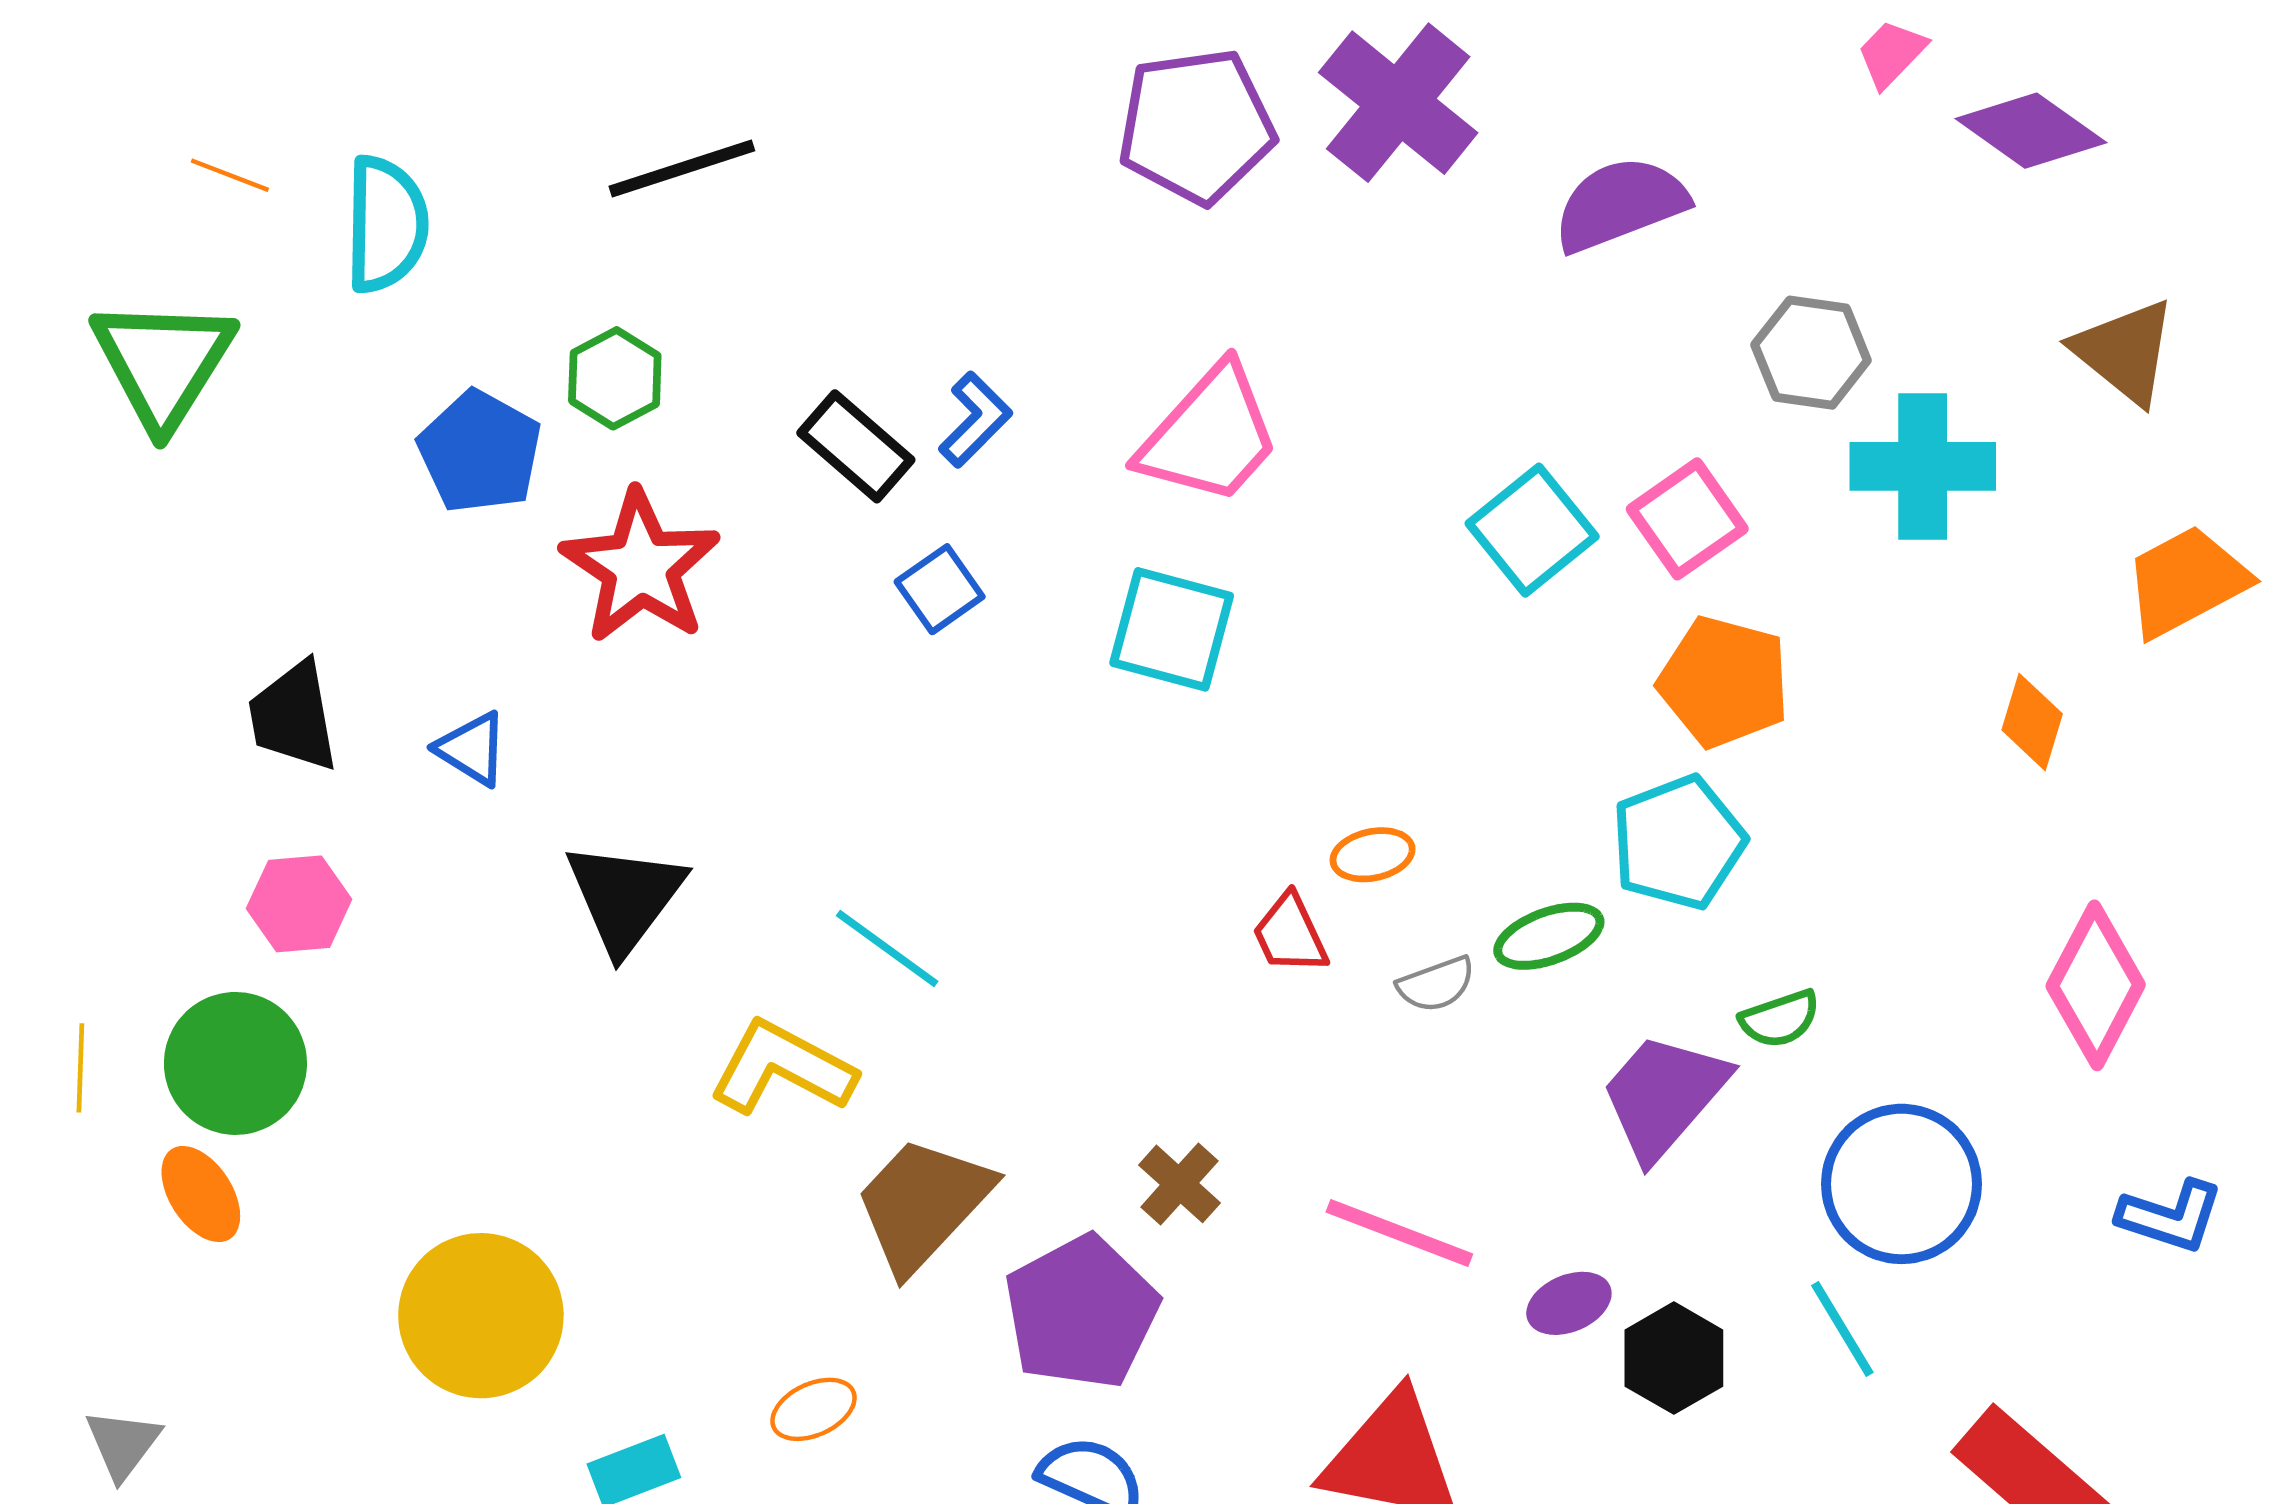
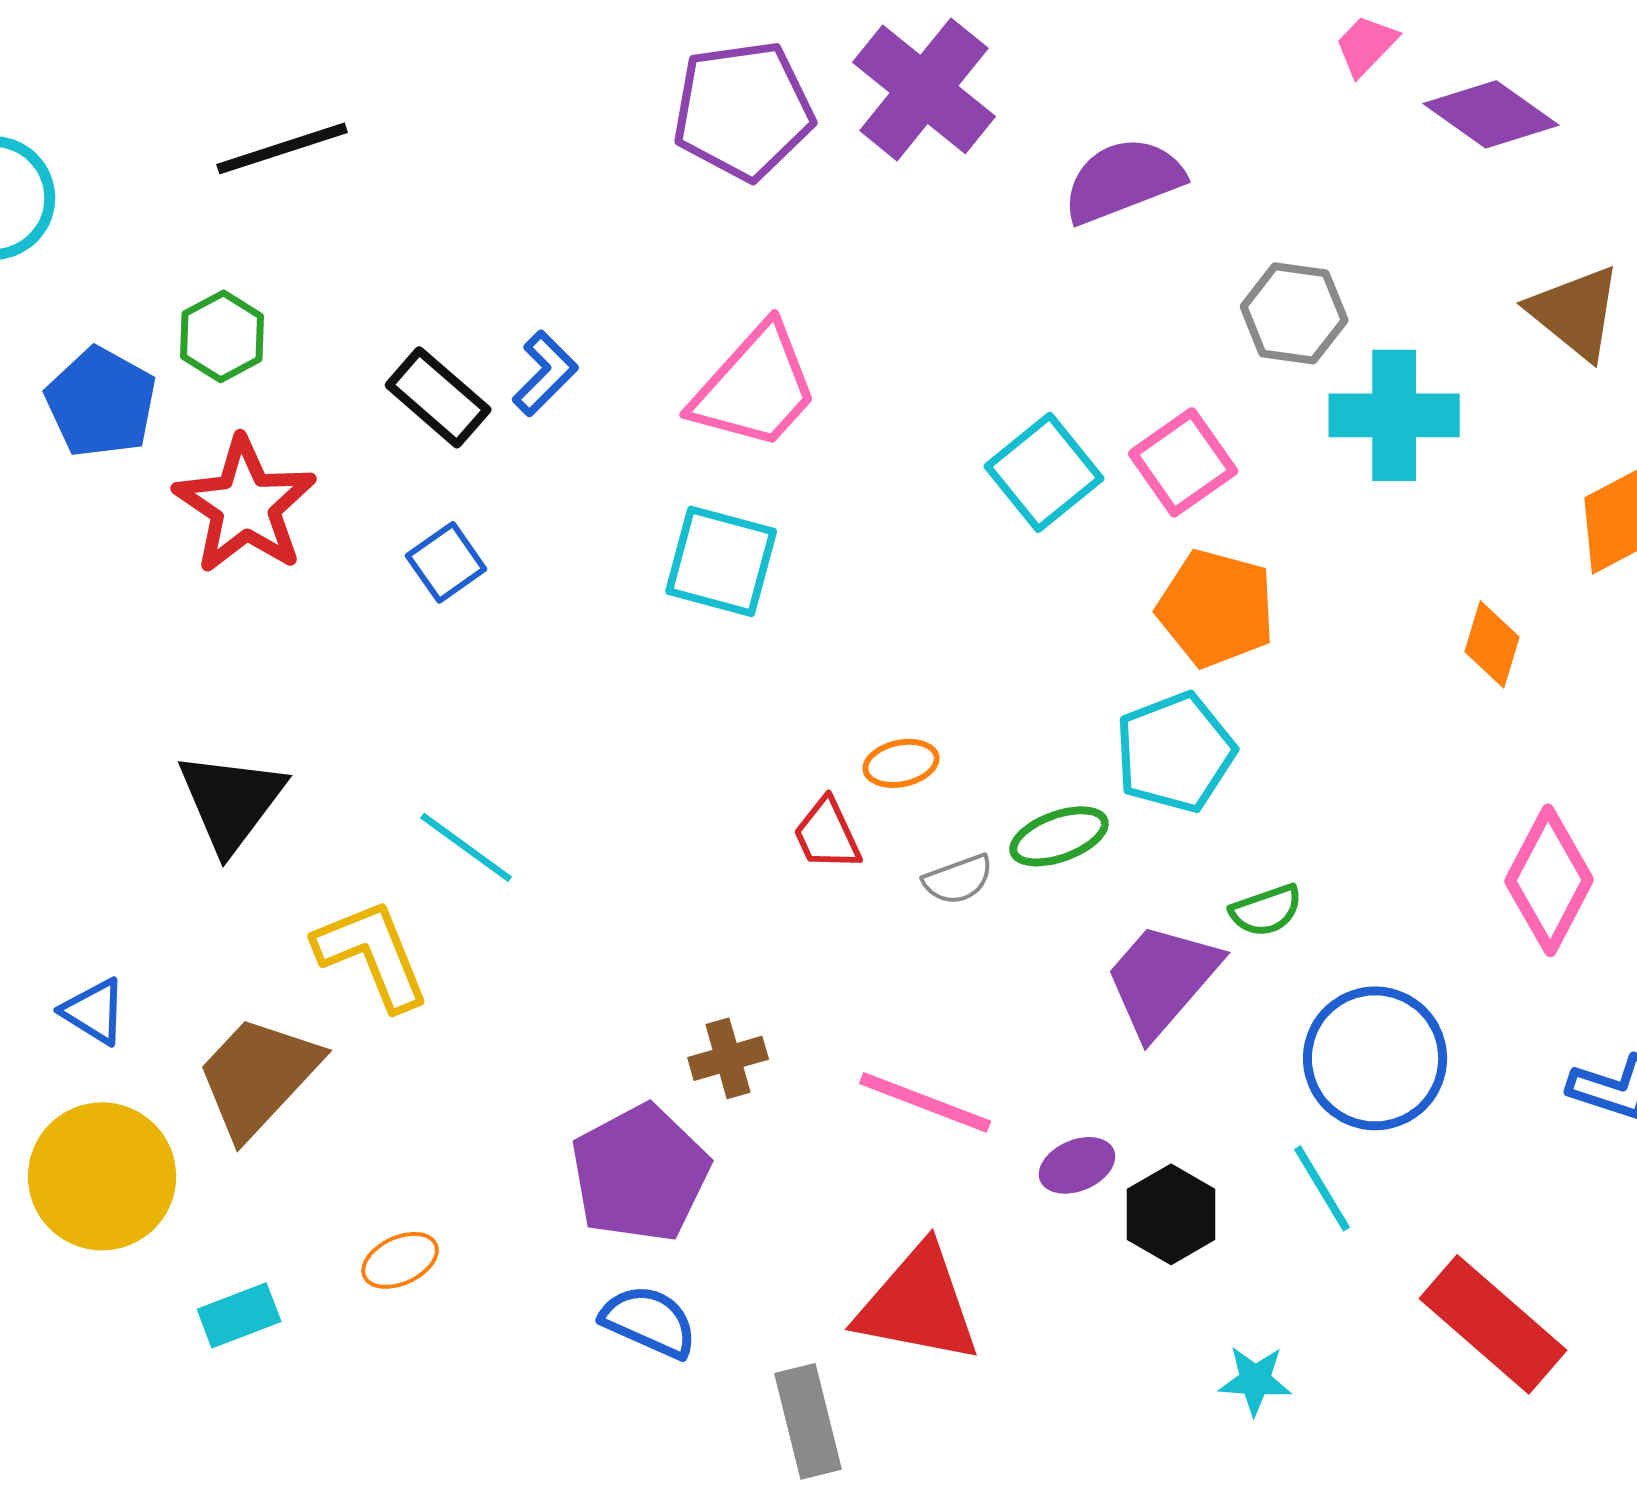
blue square: (940, 589) -> (446, 562), moved
blue triangle: (472, 749) -> (94, 1011), moved
yellow L-shape: (782, 1068) -> (372, 954), turned 40
brown cross: (1180, 1184) -> (728, 1058), turned 32
brown trapezoid: (923, 1204) -> (258, 1076), moved

